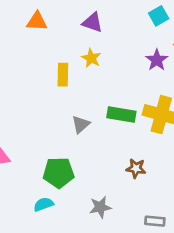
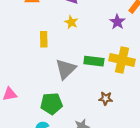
yellow rectangle: (63, 75) -> (44, 39), moved
gray triangle: (81, 124) -> (66, 69), size x1.6

